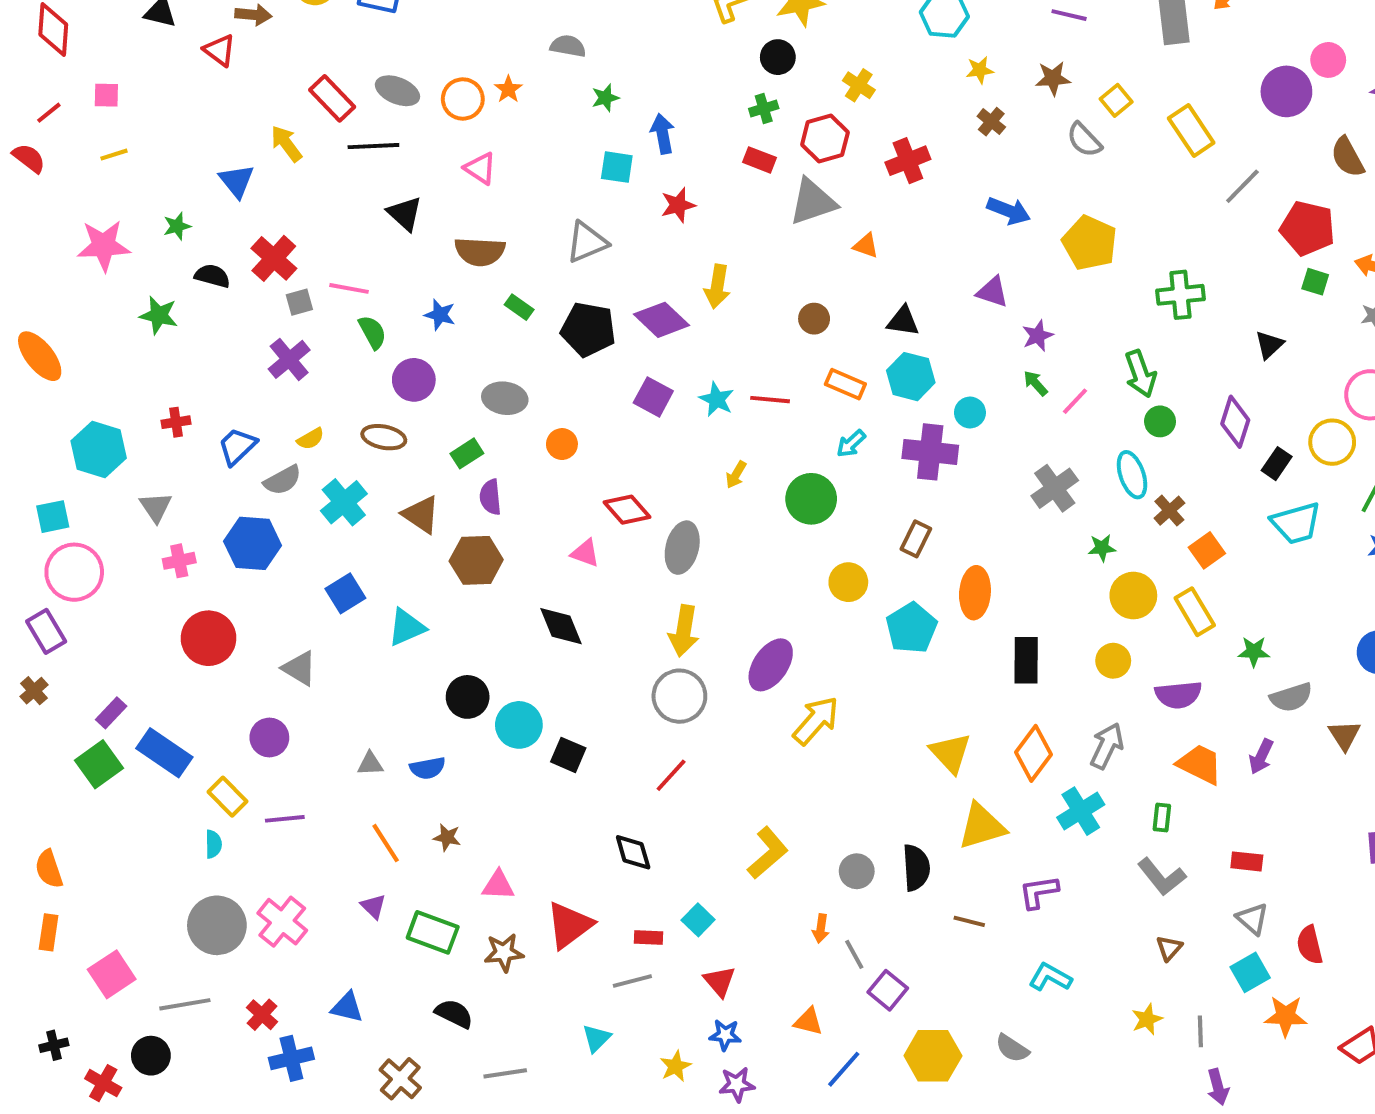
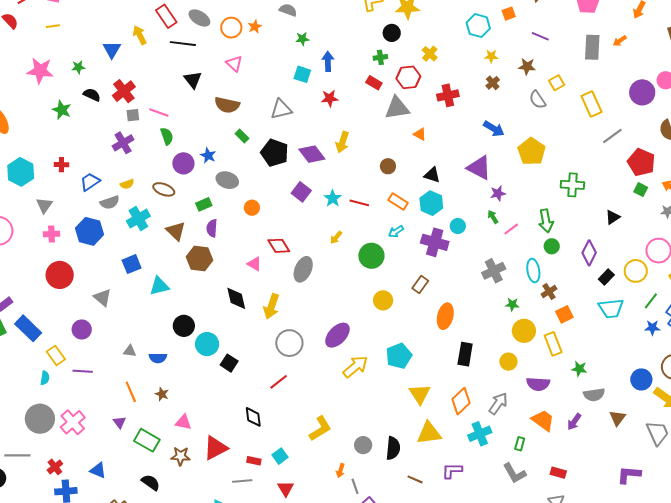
purple triangle: (992, 292) -> (479, 168), size x1.5
blue star: (440, 315) -> (208, 155), moved
cyan pentagon: (911, 628) -> (399, 356), moved
yellow arrow: (684, 631) -> (271, 306), moved

